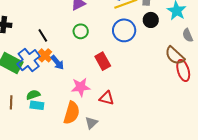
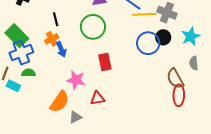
blue circle: (124, 30) -> (148, 43), moved
green circle: (81, 31) -> (93, 27), size x1.6
blue cross: (29, 60) -> (21, 53), moved
red triangle: (107, 98) -> (97, 98), turned -42
cyan rectangle: (37, 105) -> (13, 86), moved

